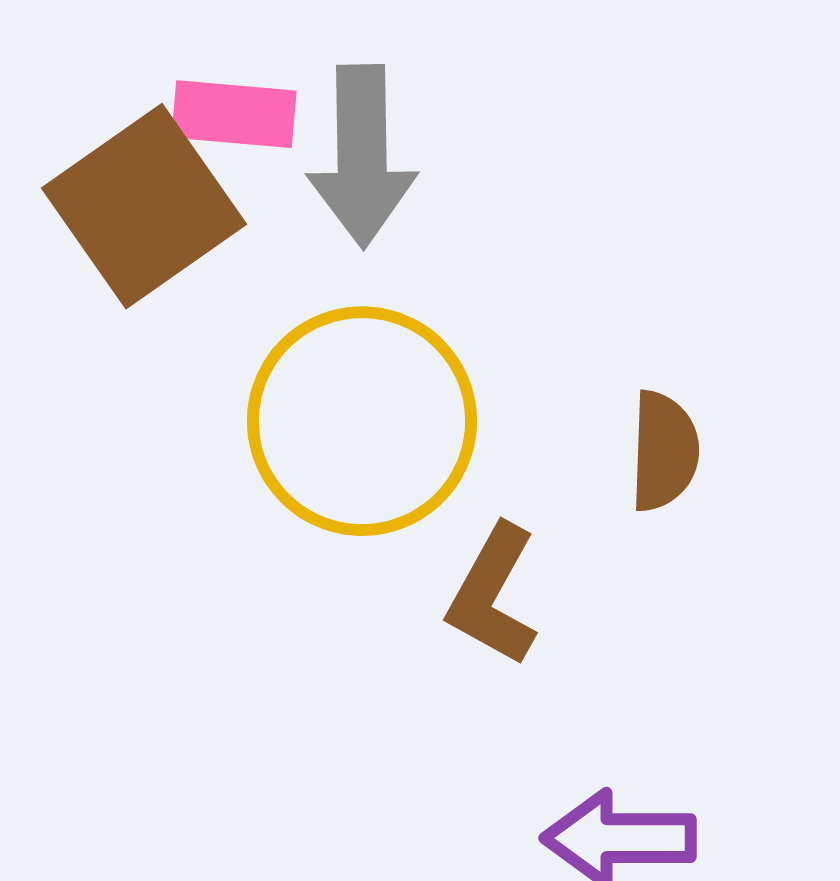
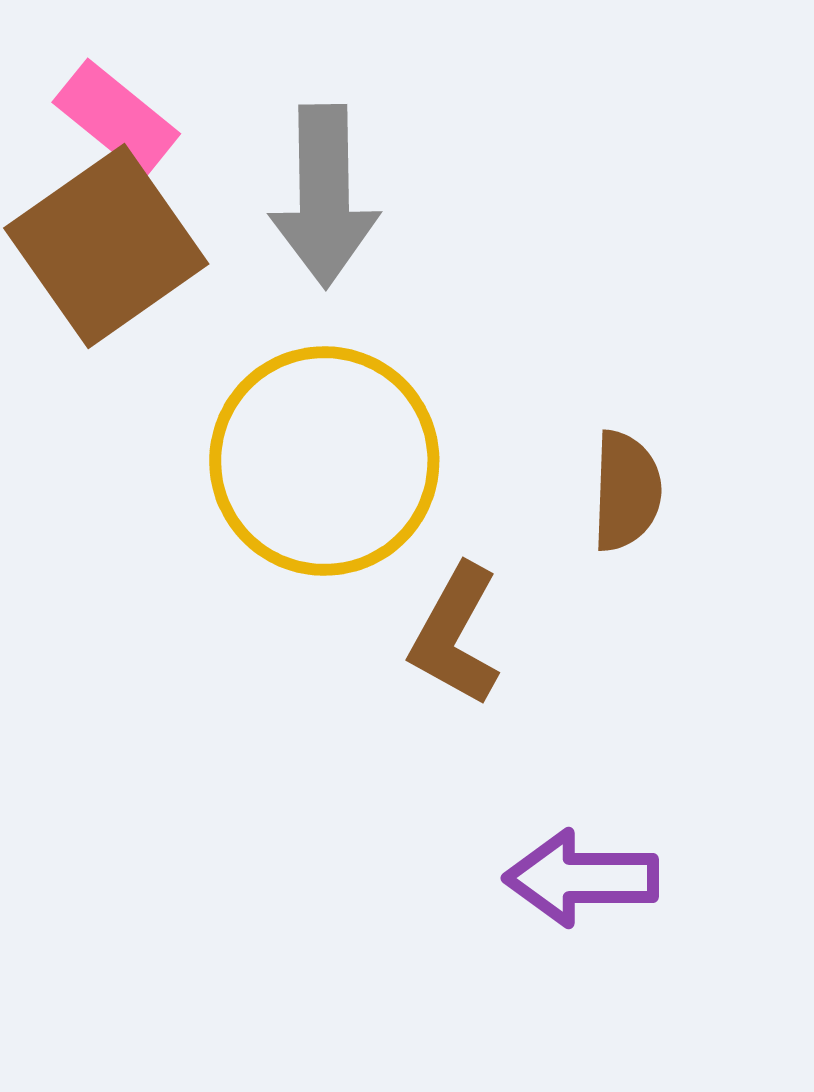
pink rectangle: (234, 114) -> (116, 118), moved, turned 34

